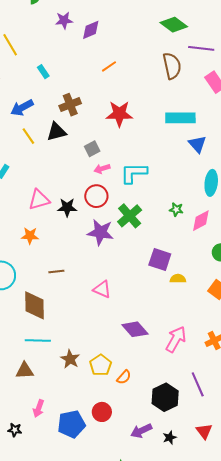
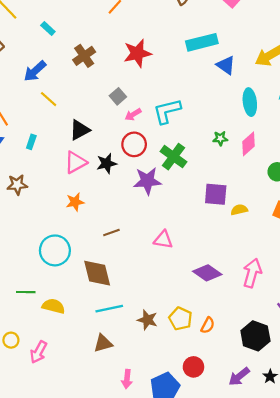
black triangle: (56, 132) -> (80, 130), moved

